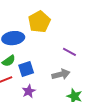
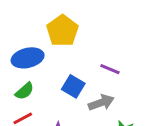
blue square: (26, 69) -> (73, 86), moved, turned -35

